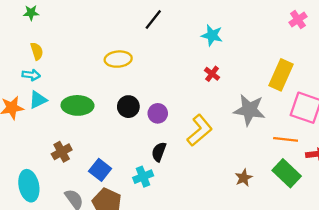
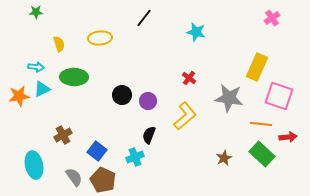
yellow semicircle: (37, 51) -> (59, 44), moved
yellow ellipse: (118, 59) -> (100, 38), moved
red cross: (212, 74) -> (189, 78), moved
green ellipse: (77, 105) -> (74, 77), moved

